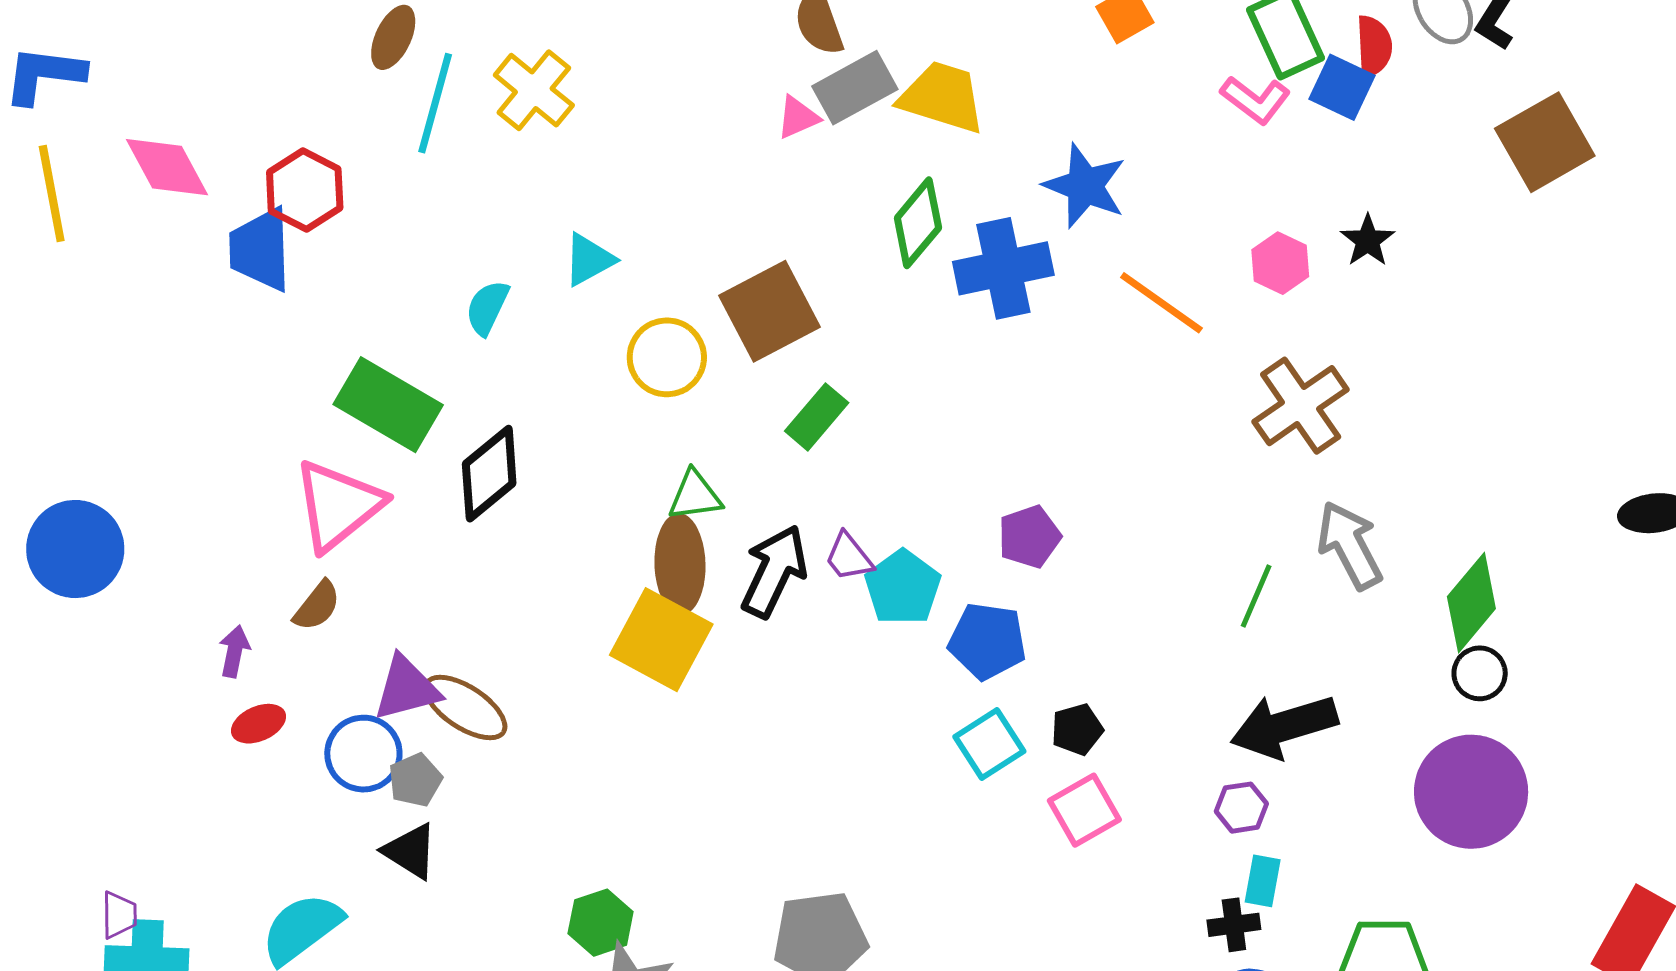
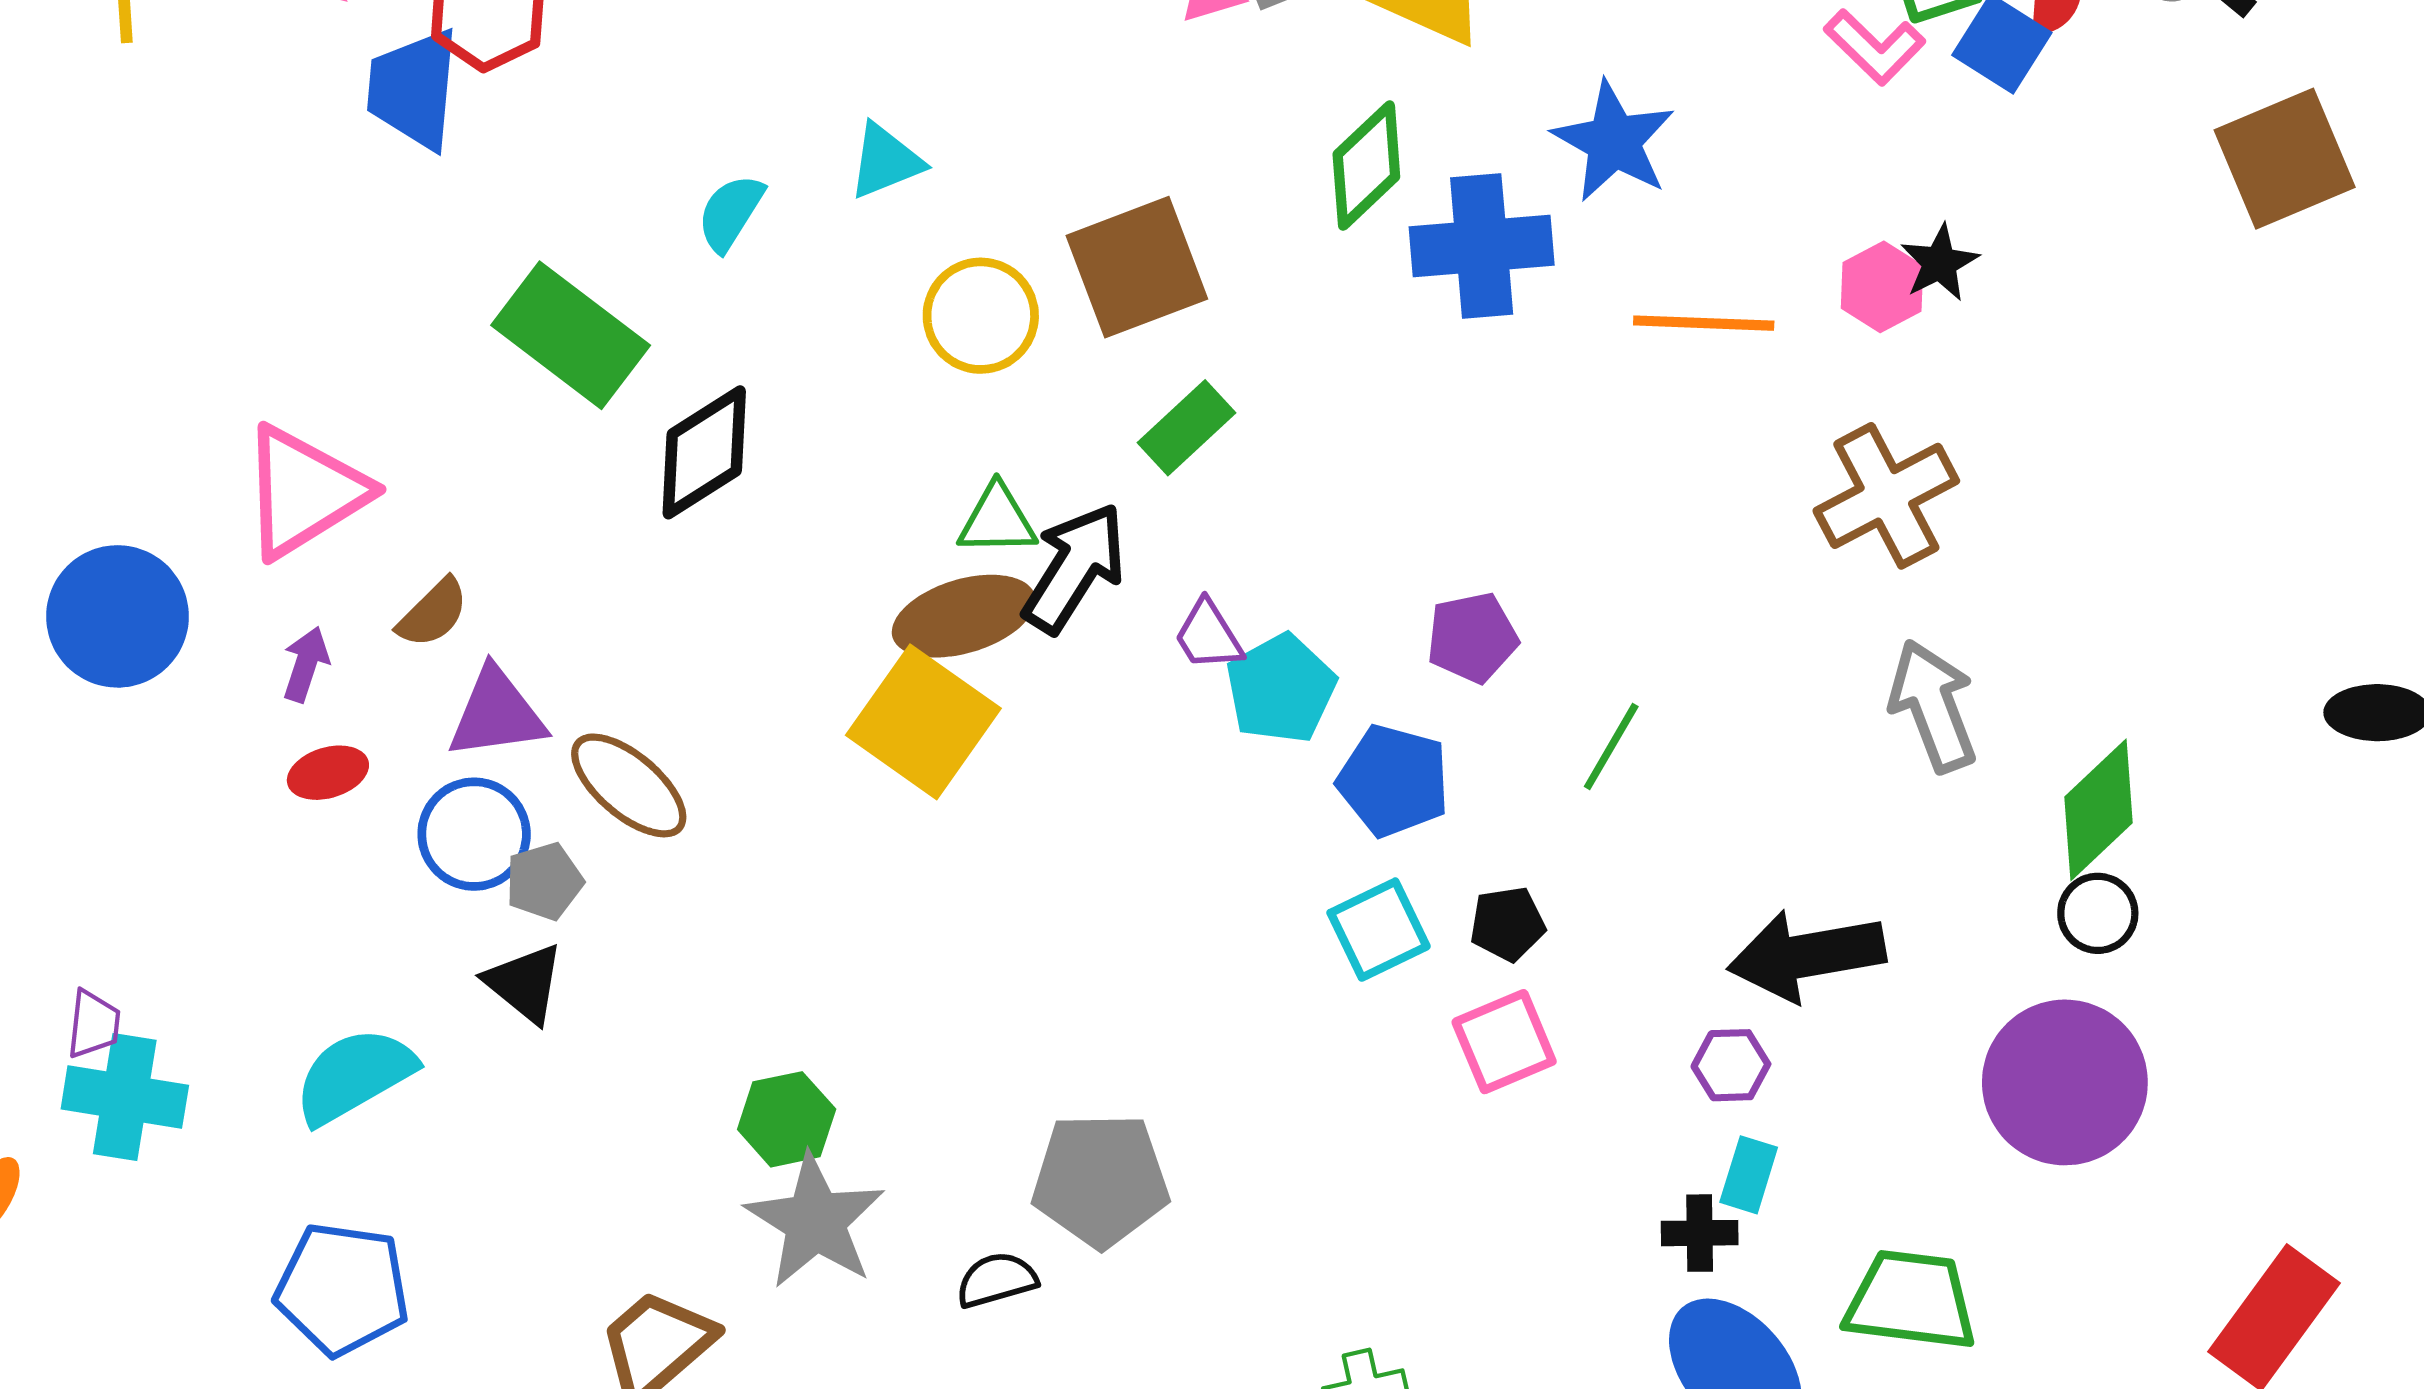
black star: (1368, 241) -> (1940, 263), moved
orange line: (1161, 303) -> (1704, 323), turned -40
pink triangle: (338, 505) -> (304, 492), moved
blue circle: (75, 549) -> (118, 616), moved
brown ellipse: (680, 564) -> (964, 616), turned 68
black arrow: (774, 571) -> (1075, 568), moved
green line: (1256, 596) -> (1611, 747), moved
purple triangle: (407, 688) -> (497, 714), moved

